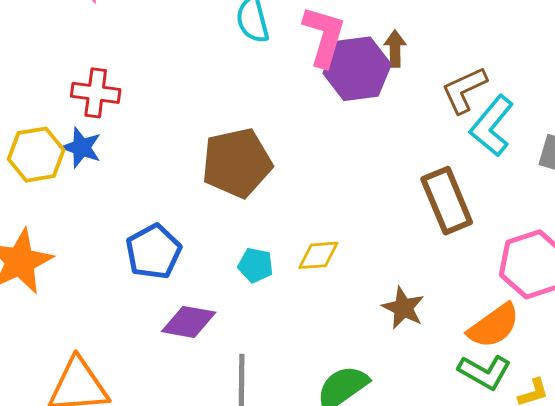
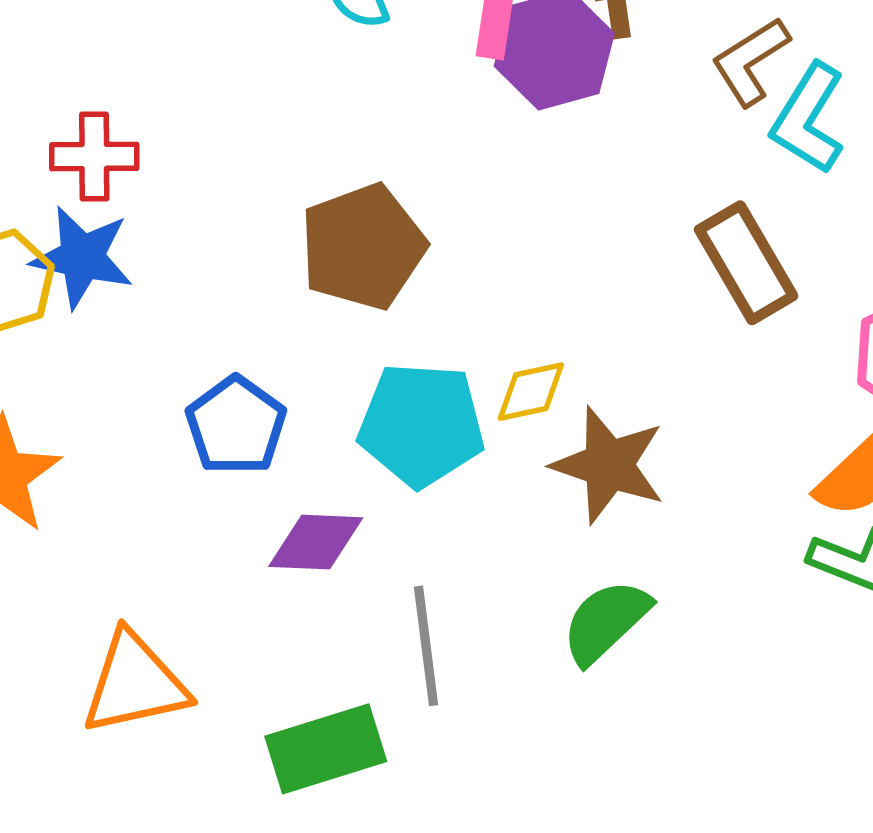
blue star: (81, 147) -> (82, 257), size x1.4
cyan pentagon: (256, 265) -> (421, 425), size x2.0
brown star: (403, 308) -> (609, 465), moved, size x1.5

